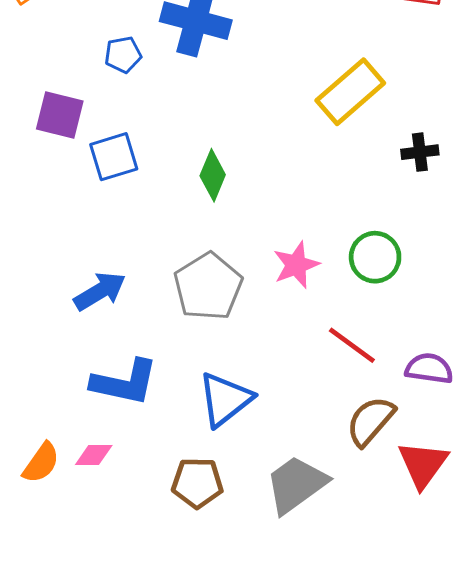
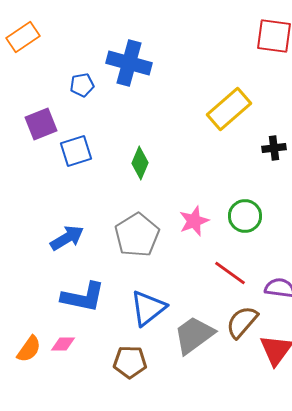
purple square: (60, 115) -> (41, 124), turned -36
gray trapezoid: (296, 484) -> (194, 335), moved

